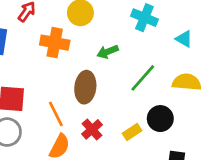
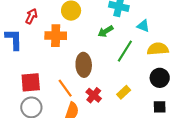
cyan triangle: (184, 39) -> (143, 26), moved
green arrow: (108, 52) -> (105, 31), moved
black circle: (160, 119) -> (160, 78), moved

